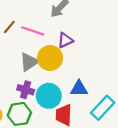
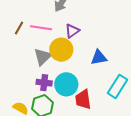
blue triangle: (79, 89) -> (99, 57), moved

